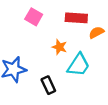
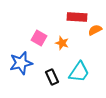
pink square: (34, 17) -> (39, 38), moved
cyan trapezoid: (79, 65) -> (79, 72), moved

